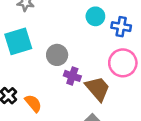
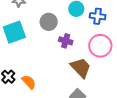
gray circle: (57, 55) -> (49, 22), moved
purple cross: (72, 76) -> (66, 41), moved

